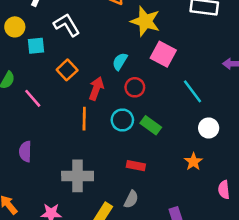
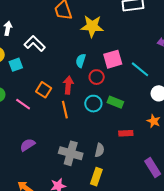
pink square: (163, 54) -> (113, 59), moved, turned -30
orange square: (67, 70) -> (44, 90), moved
purple semicircle: (25, 152) -> (27, 145), turned 70
red rectangle: (136, 166) -> (126, 133), moved
gray cross: (78, 176) -> (71, 153), turned 30
gray semicircle: (131, 199) -> (99, 150), moved

